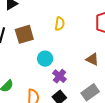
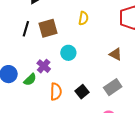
purple cross: (59, 76) -> (44, 66), moved

